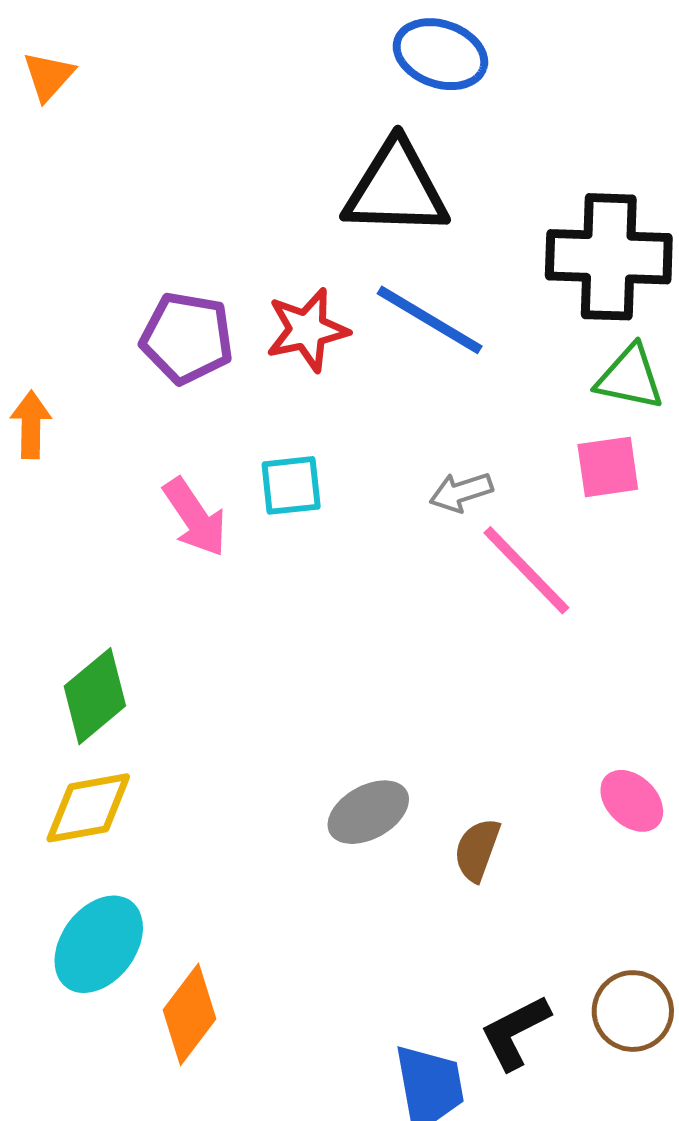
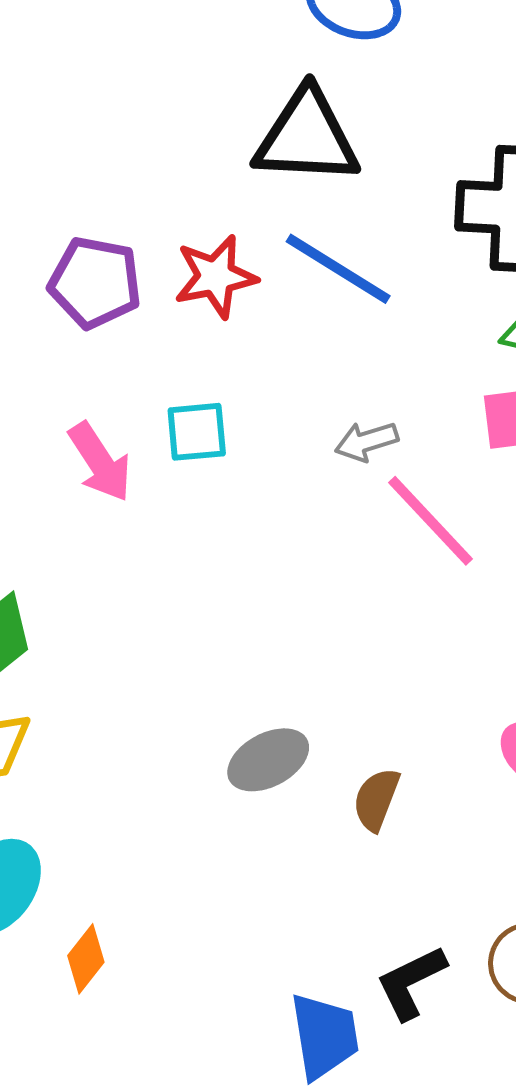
orange diamond: (189, 1014) -> (86, 959), size x0.7

